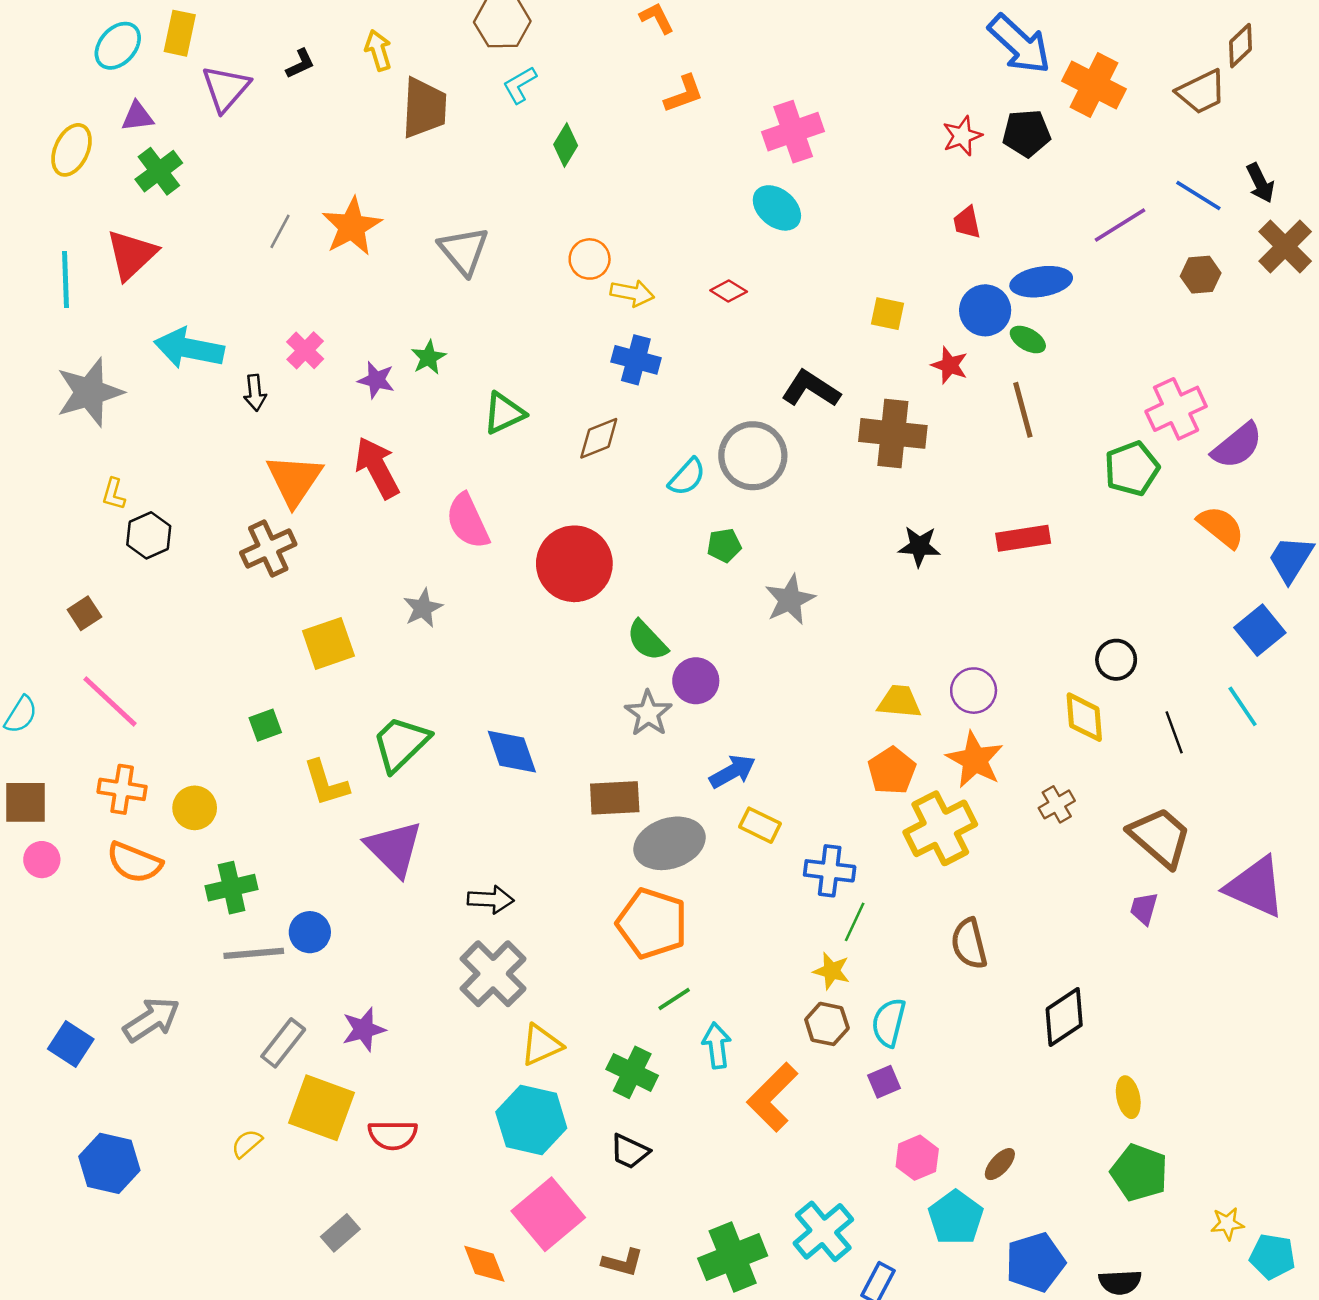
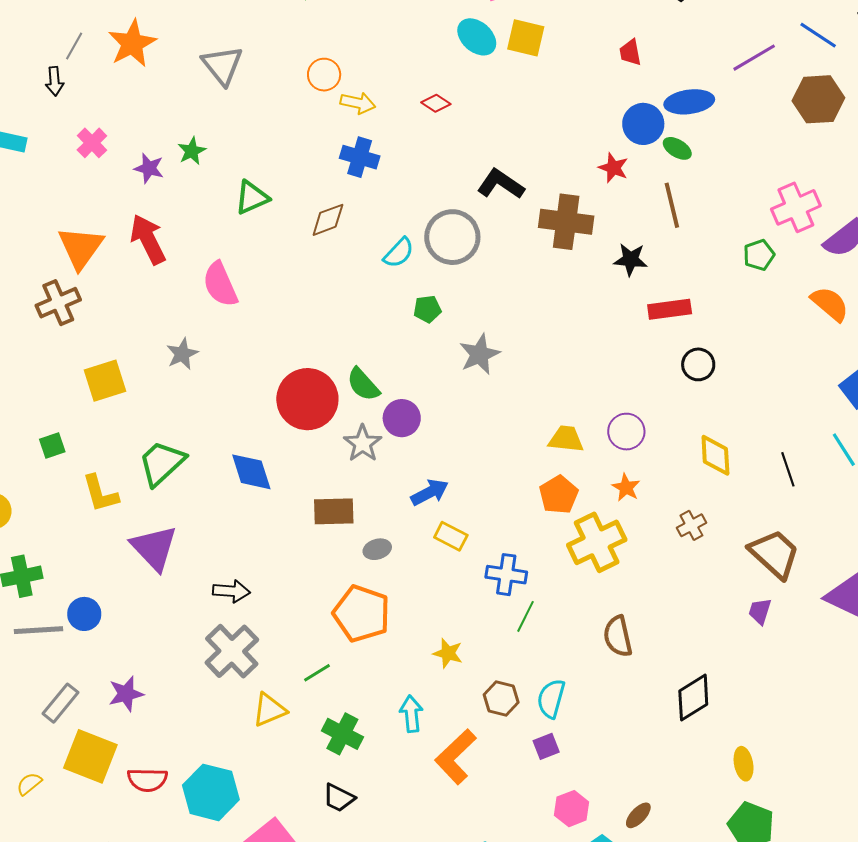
brown hexagon: (1201, 275) -> (818, 99), size x1.6
yellow square: (887, 314) -> (526, 38), moved, size x1.4
black arrow: (255, 393) -> (55, 81), moved
green pentagon: (1132, 469) -> (759, 255), size x0.7
black star: (919, 546) -> (631, 260), moved
red circle: (574, 564) -> (307, 399), moved
black circle: (1116, 660) -> (698, 364), moved
orange star: (975, 760) -> (626, 488), size x0.6
gray ellipse: (670, 843) -> (377, 549), size x0.5
yellow star: (832, 971) -> (448, 653), moved
green line: (674, 999) -> (317, 673), moved
cyan hexagon: (531, 1120) -> (211, 792), moved

